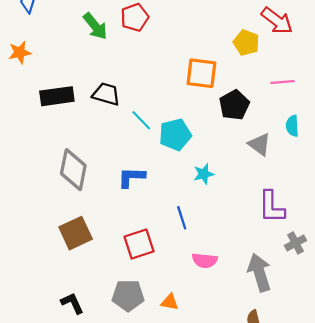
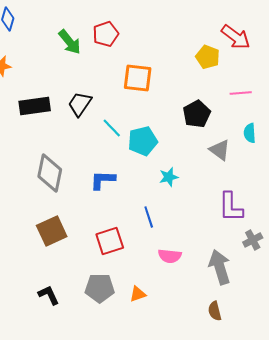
orange square: (201, 73) -> (138, 78), moved
black trapezoid: (106, 94) -> (80, 104), turned -72
orange triangle: (170, 302) -> (138, 294), turned -30

